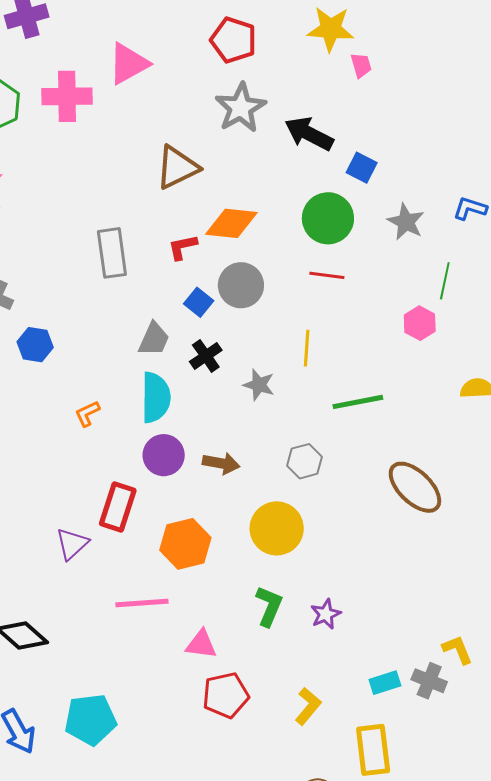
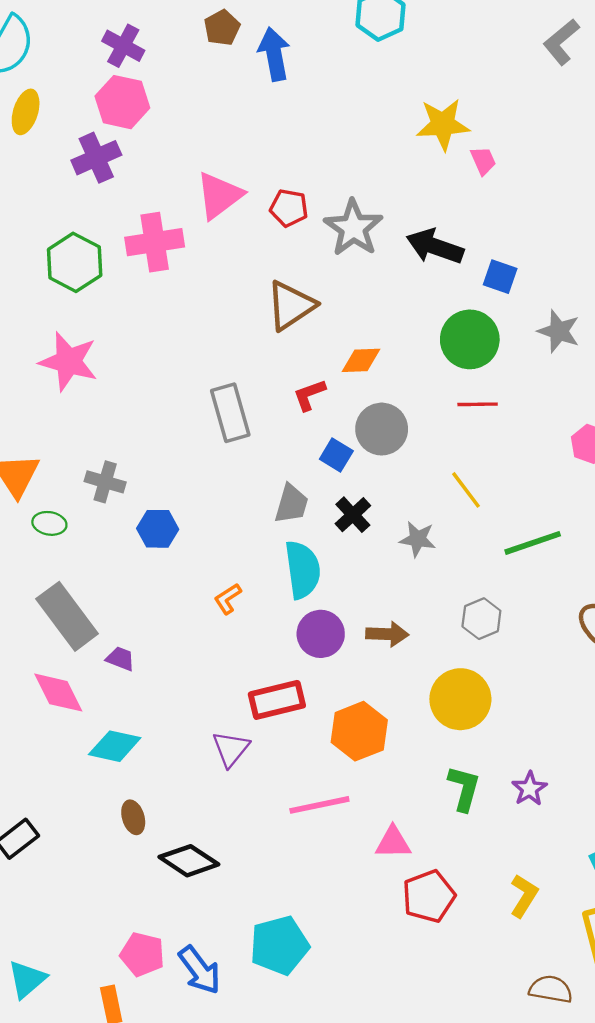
red pentagon: (233, 40) -> (289, 208), moved, size x0.7
orange diamond: (231, 223) -> (361, 360), size x0.7
yellow line: (307, 348) -> (466, 490), turned -33
red rectangle: (118, 507) -> (277, 700), turned 66

